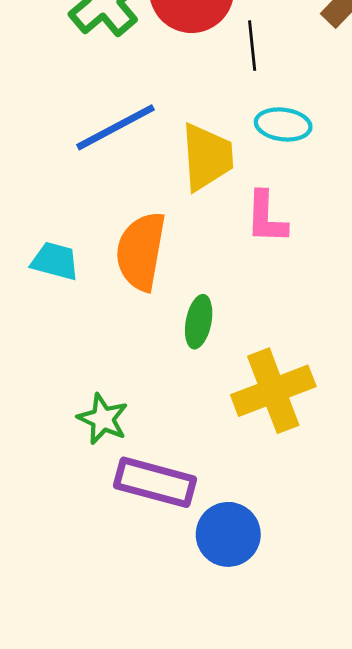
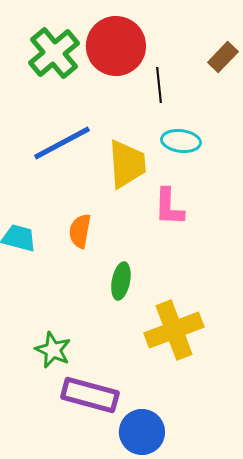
orange semicircle: (141, 251) -> (80, 231), size x0.6

